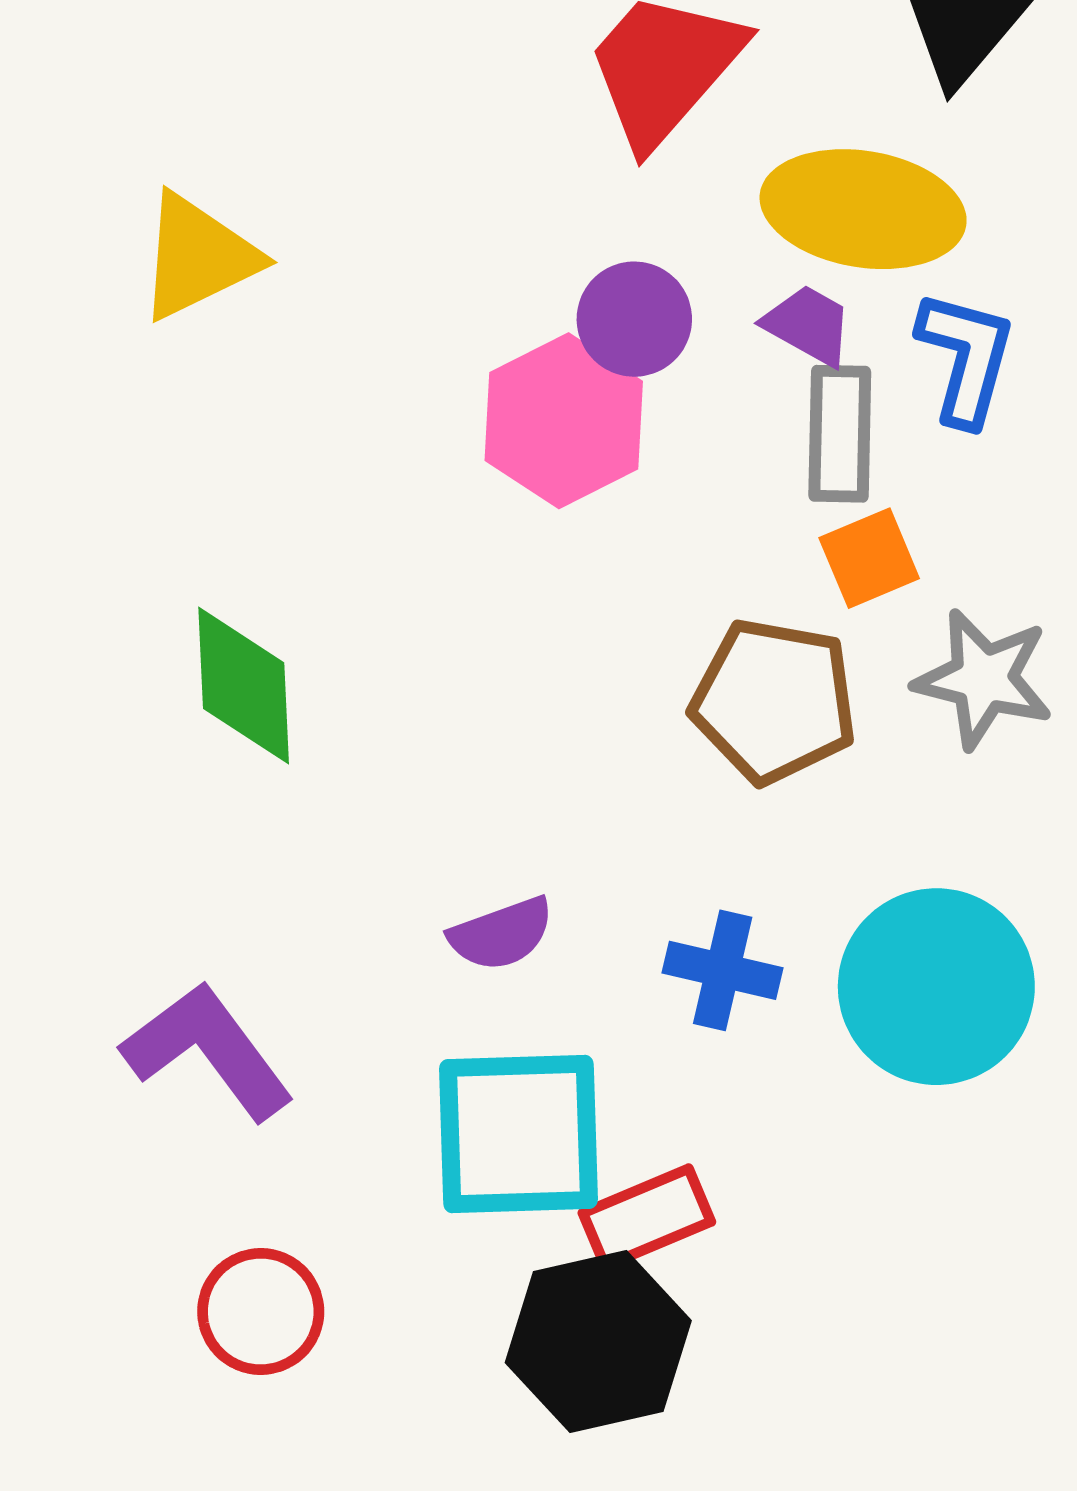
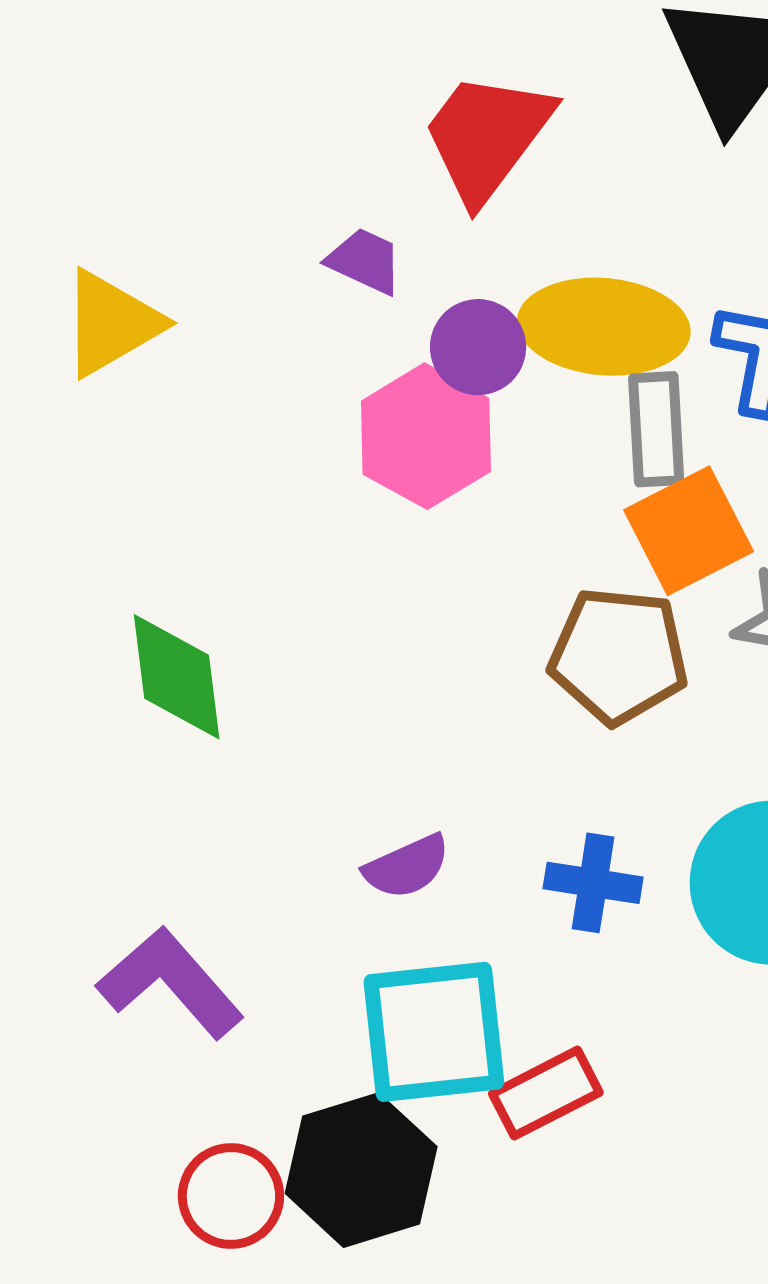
yellow ellipse: (863, 209) -> (604, 327), moved
purple trapezoid: (808, 325) -> (365, 261), moved
orange square: (869, 558) -> (689, 531), size x1.5
black hexagon: (598, 1342) -> (361, 1170), moved

